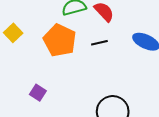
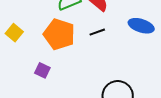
purple square: (38, 93) -> (42, 70), moved

